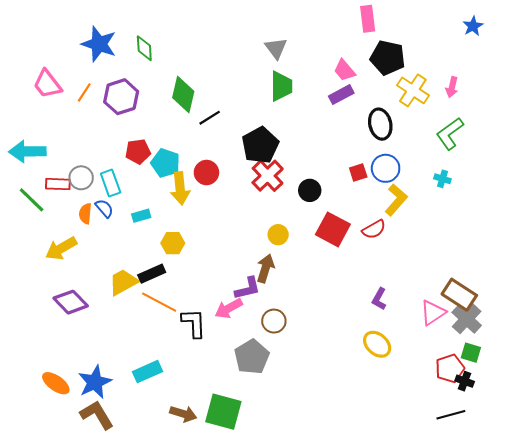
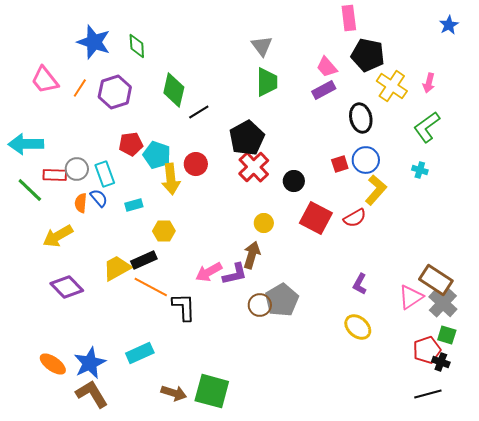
pink arrow: (229, 308) -> (209, 272), moved
gray pentagon: (252, 357) -> (282, 300), moved

